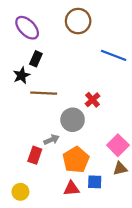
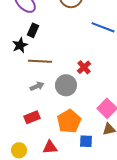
gray arrow: (51, 140) -> (37, 86), moved
red rectangle: (35, 155) -> (32, 117), turned 49
red triangle: (71, 188) -> (50, 147), moved

